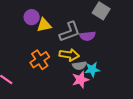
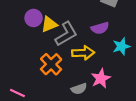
gray L-shape: (70, 32) -> (66, 34), moved
gray semicircle: (79, 66) -> (79, 89), moved
cyan star: (92, 69) -> (121, 46), moved

